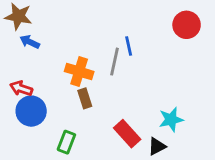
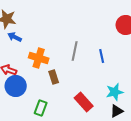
blue line: (129, 46) -> (102, 56), moved
orange cross: (79, 71) -> (39, 58), moved
black triangle: (157, 146) -> (117, 111), moved

